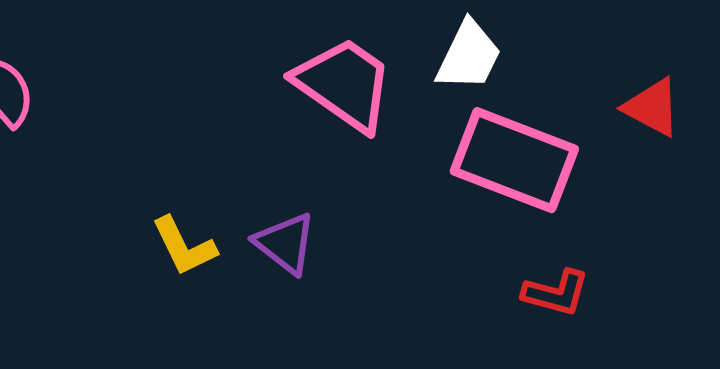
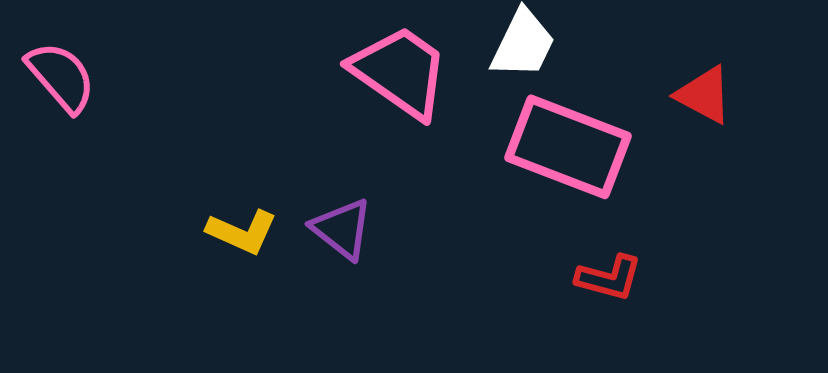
yellow L-shape: (184, 246) -> (242, 232), turned -40

